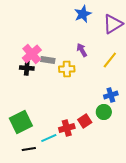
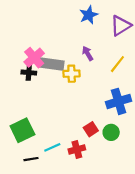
gray rectangle: (48, 60) -> (51, 64), size x1.6
blue cross: (111, 95) -> (119, 101), size x1.6
green circle: (104, 112) -> (111, 132), moved
red cross: (67, 128) -> (77, 149), moved

